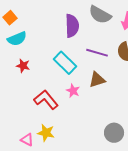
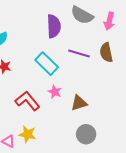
brown triangle: (97, 80) -> (79, 103), moved
gray circle: (114, 133) -> (86, 134), moved

